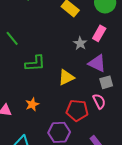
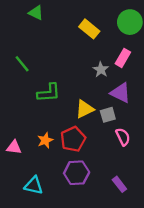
gray square: (106, 82) -> (108, 115), moved
red pentagon: (77, 110) -> (73, 139), moved, turned -30

